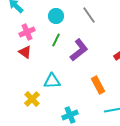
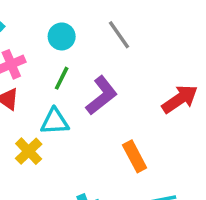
cyan triangle: (52, 81) -> (55, 122), moved
yellow cross: (32, 99) -> (29, 151), moved

